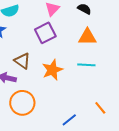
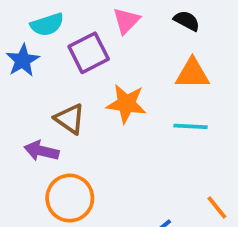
purple square: (45, 33) -> (89, 53), moved
orange star: (52, 70) -> (126, 104), moved, turned 30

